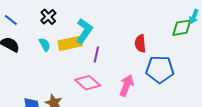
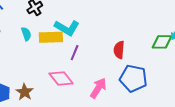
cyan L-shape: (84, 31) -> (67, 28), turned 75

